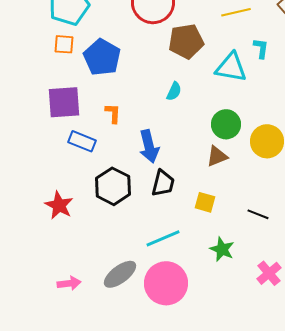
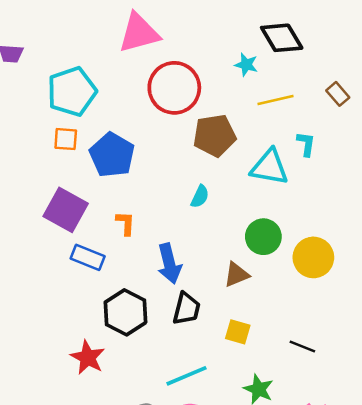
purple square: (64, 102) -> (66, 210), turned 33
brown triangle: (217, 156) -> (237, 275), moved
red star: (59, 205) -> (88, 357), moved

